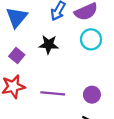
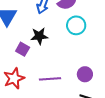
purple square: (17, 56) -> (23, 49), moved

